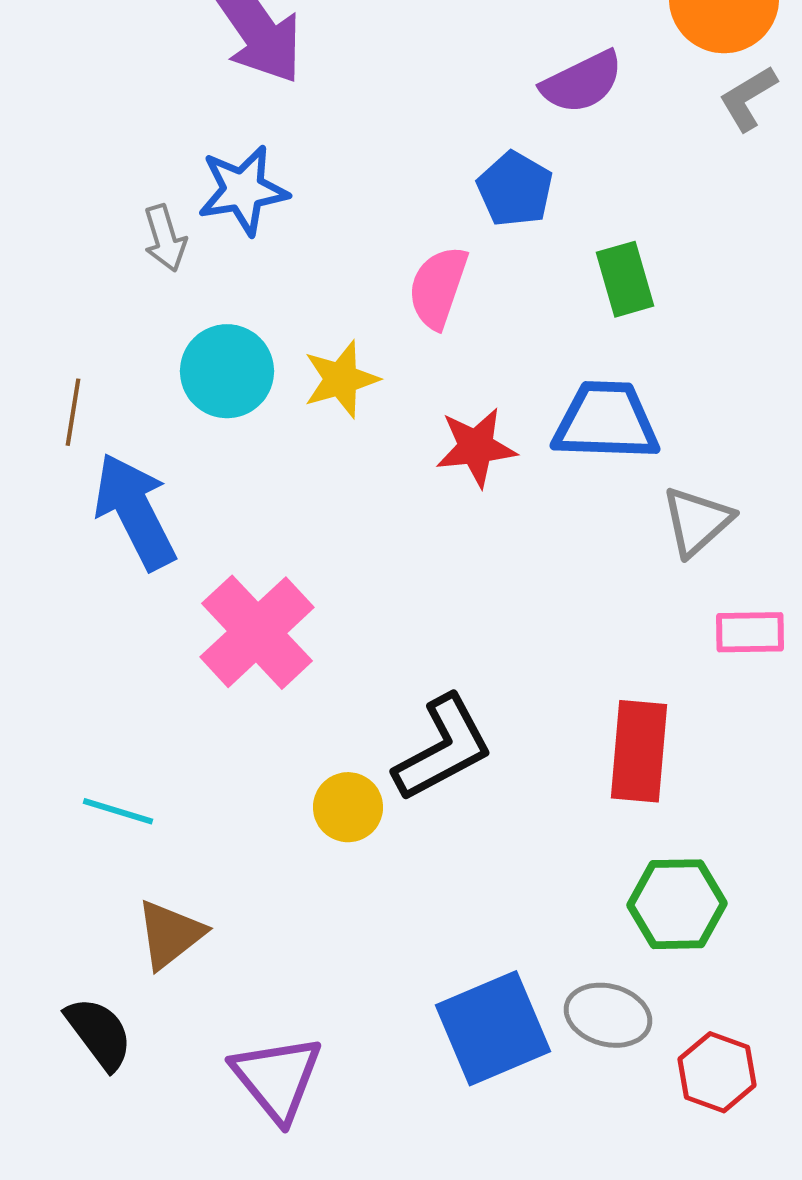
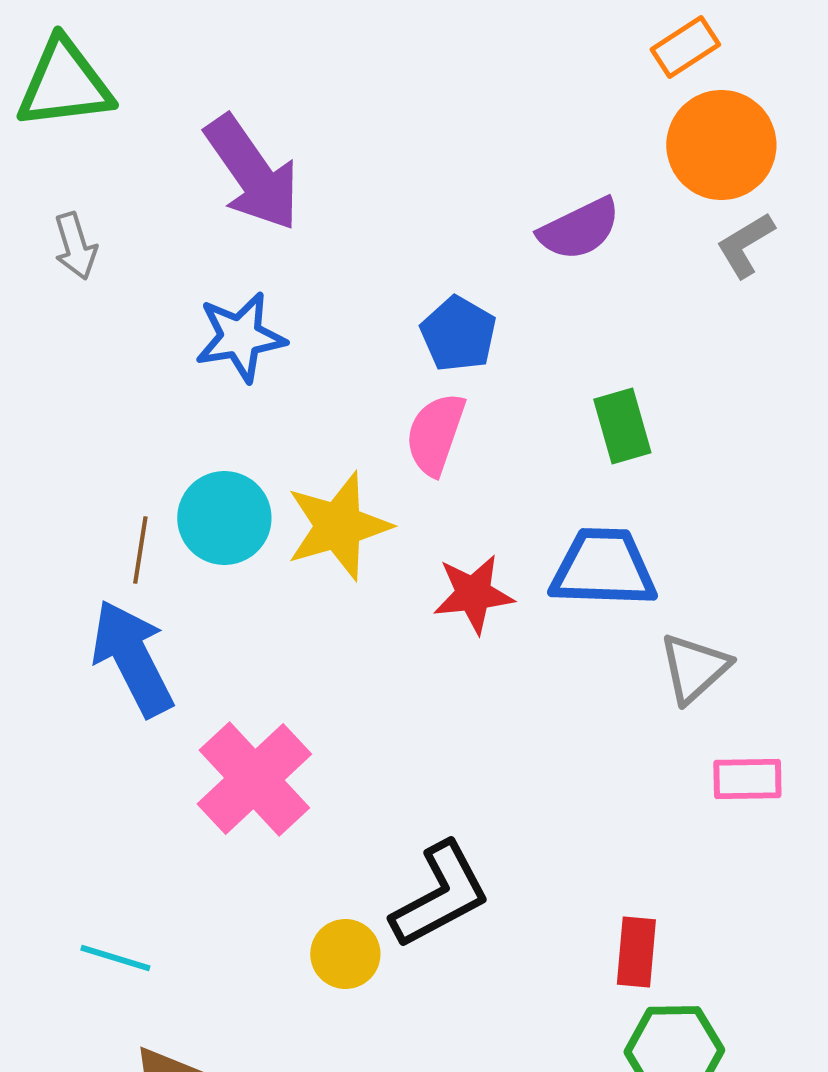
blue pentagon: (515, 189) -> (458, 334), moved
gray arrow: (165, 238) -> (75, 246), moved
yellow star: (341, 379) -> (338, 526), size x1.4
brown line: (73, 412) -> (140, 550), moved
red rectangle: (639, 751) -> (636, 952), moved, size x0.7

